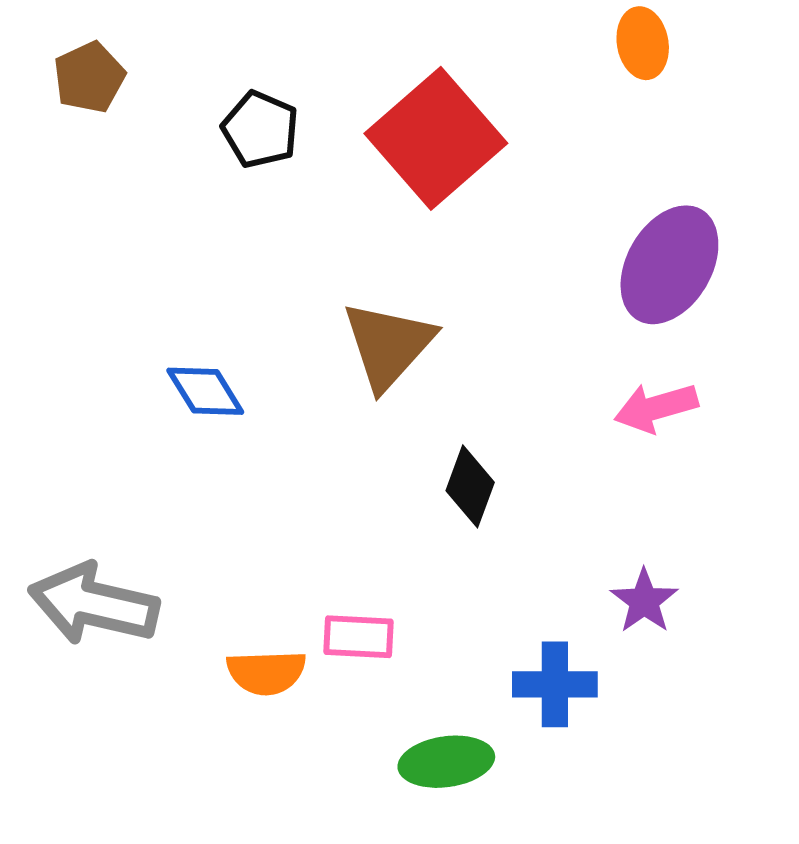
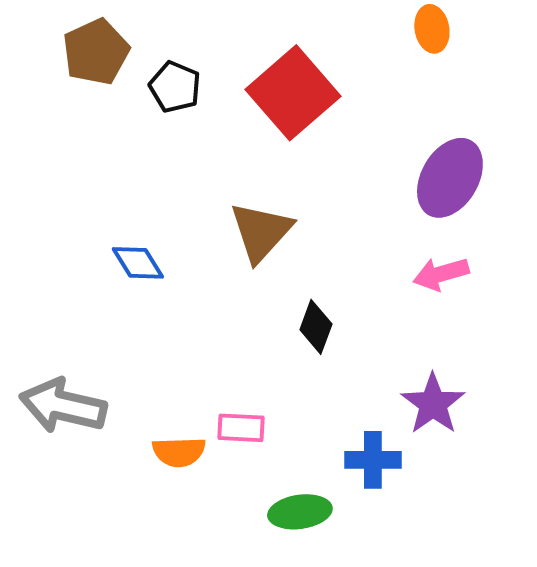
brown pentagon: (89, 77) -> (96, 52), moved, size x1.4
purple star: (644, 601) -> (433, 404), size x1.4

